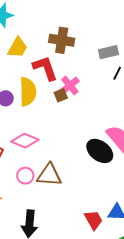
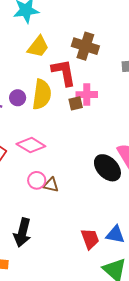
pink cross: (70, 85) -> (87, 95), turned 30
brown triangle: (49, 175) -> (51, 185), size x0.6
pink circle: (25, 176) -> (37, 180), moved

